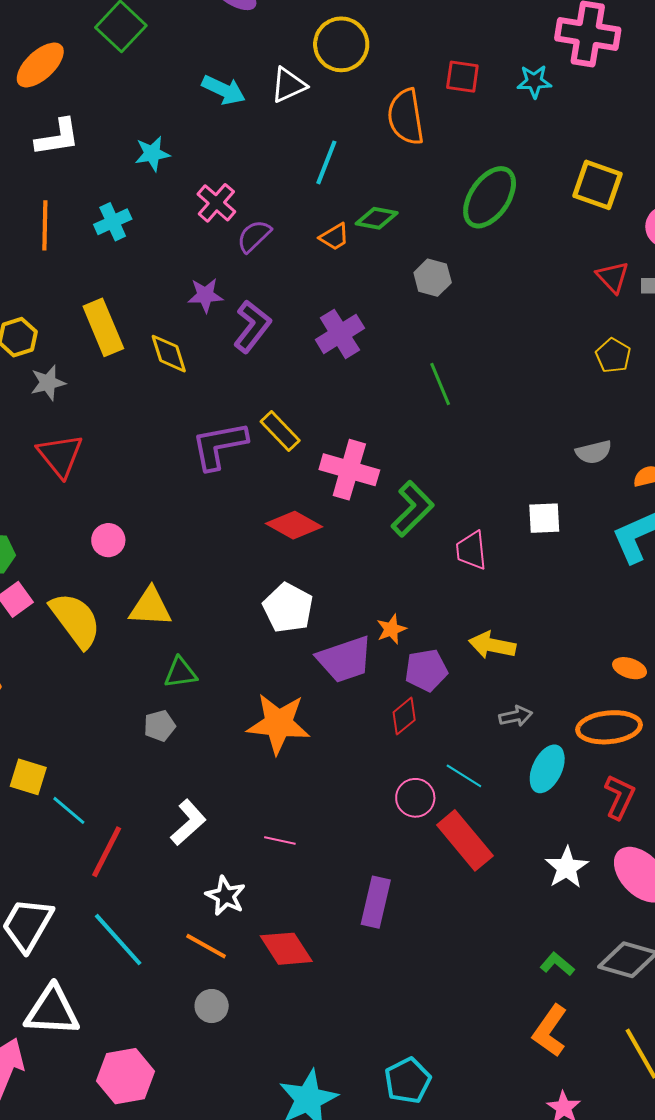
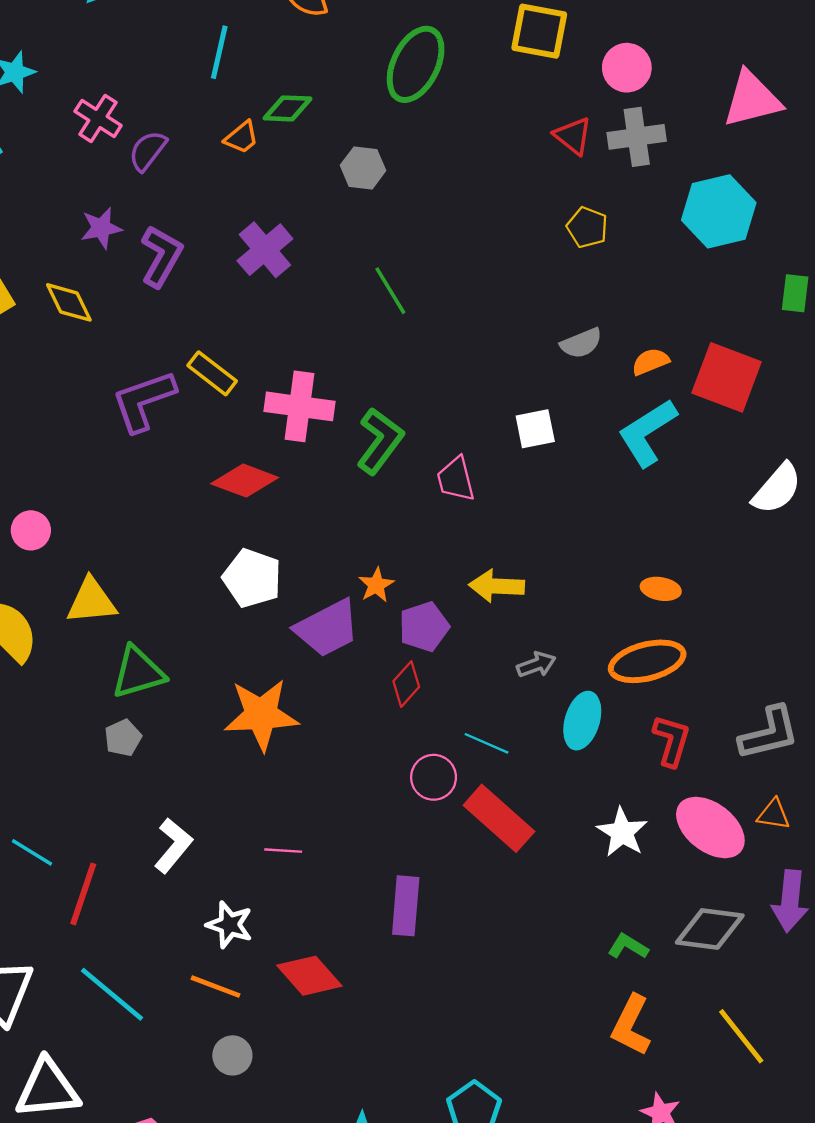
green triangle: (180, 673) -> (138, 672), size x1.4

